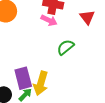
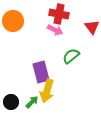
purple rectangle: (23, 78) -> (41, 72), moved

